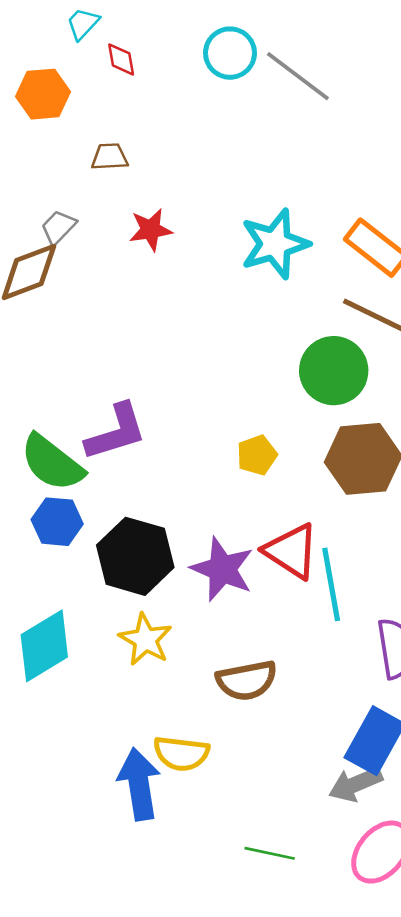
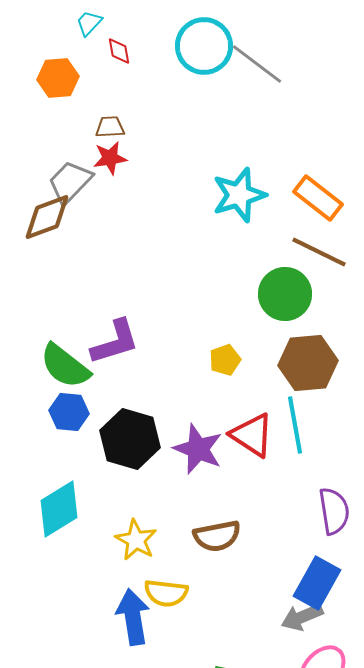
cyan circle: (230, 53) -> (204, 46), size x1.4
gray trapezoid: (58, 227) -> (70, 182), size x1.6
red star: (151, 230) -> (110, 158), moved
cyan line: (331, 584) -> (295, 425), moved
yellow star: (145, 639) -> (136, 540), moved

